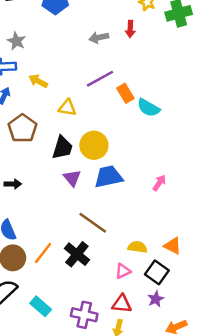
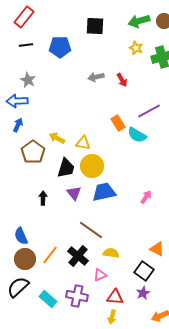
red arrow: (130, 29) -> (122, 80), moved, turned -32
purple line: (100, 79) -> (149, 111), moved
yellow arrow: (38, 81) -> (57, 138), moved
yellow triangle: (67, 108) -> (83, 143), moved
black arrow: (13, 184) -> (43, 198), moved, turned -88
yellow semicircle: (138, 247) -> (111, 253), moved
pink triangle: (123, 271) -> (100, 275), moved
purple cross: (84, 315) -> (77, 296), moved

